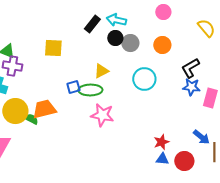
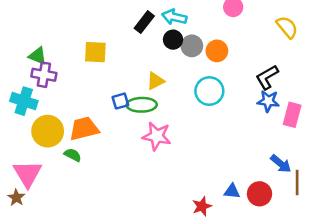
orange circle: (162, 45) -> (217, 51), moved
green semicircle: (31, 119) -> (73, 155), moved
red star: (161, 142) -> (202, 206), moved

